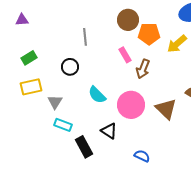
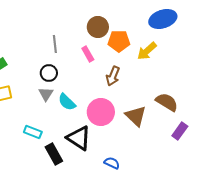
pink rectangle: (125, 55) -> (88, 54), moved
black circle: (70, 67) -> (49, 73), moved
gray triangle: (55, 102) -> (46, 94), moved
black triangle: (109, 131) -> (79, 138), size x1.5

